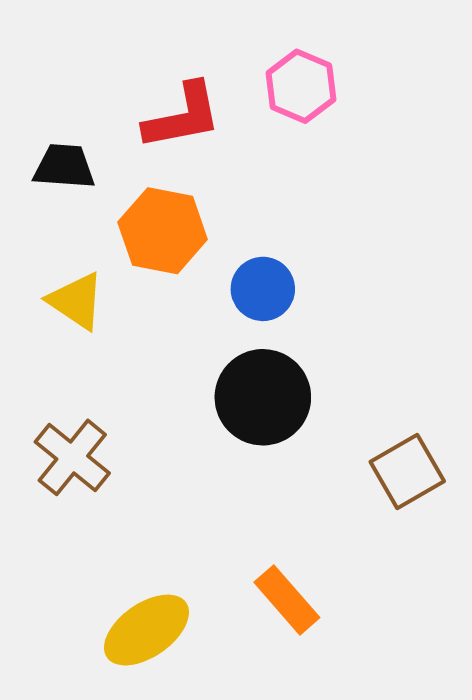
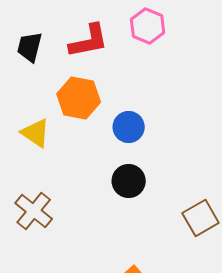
black trapezoid: (64, 167) -> (30, 47), moved, turned -80
black circle: (263, 397) -> (129, 181), size x0.7

